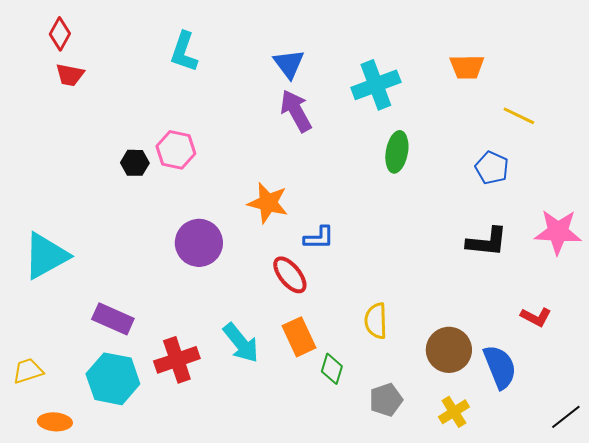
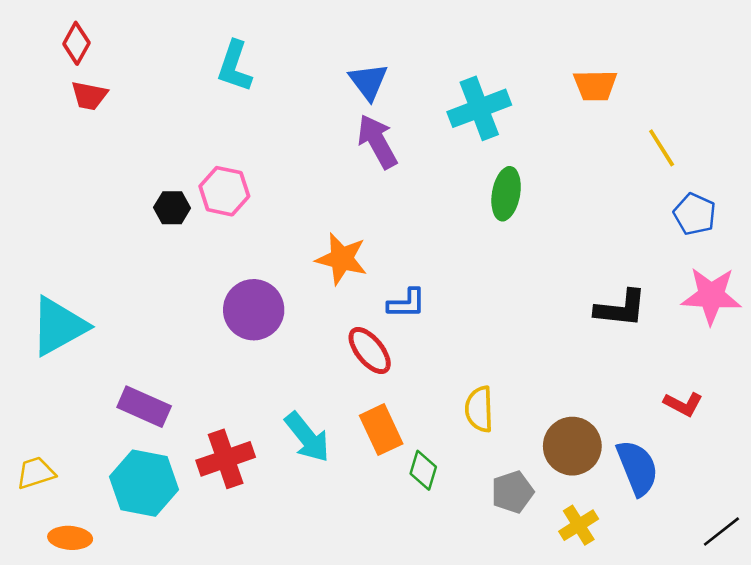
yellow line: (519, 116) -> (662, 148), turned 32
blue pentagon: (492, 168) -> (695, 214), moved
gray pentagon: (386, 400) -> (512, 492), moved

